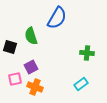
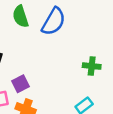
green semicircle: (31, 36) -> (21, 16), moved

